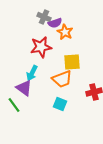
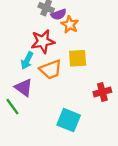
cyan arrow: (32, 73) -> (27, 61), moved
orange trapezoid: (62, 79) -> (51, 70), moved
cyan square: (60, 104) -> (69, 120), moved, size x1.5

